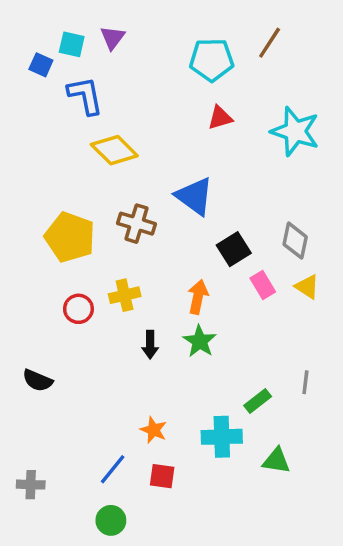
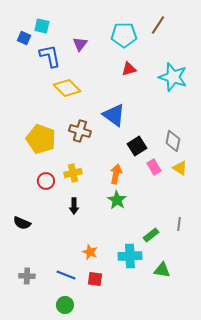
purple triangle: (113, 38) -> (80, 44), moved
black arrow: (150, 345) -> (74, 206), moved
blue line: (113, 469) -> (66, 275), turned 72
gray cross: (31, 485) -> (27, 276), moved

